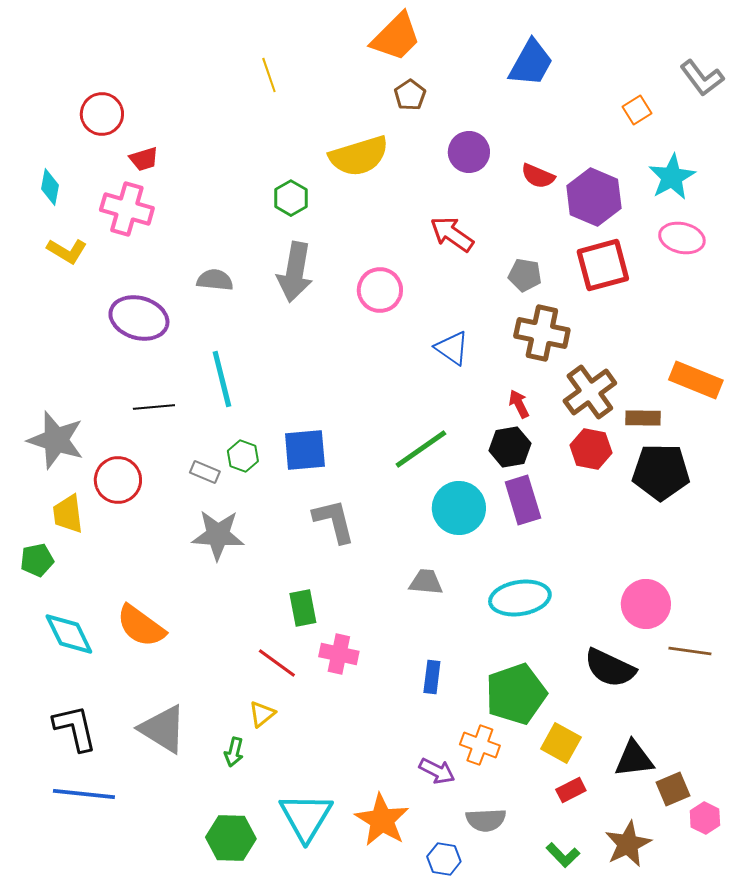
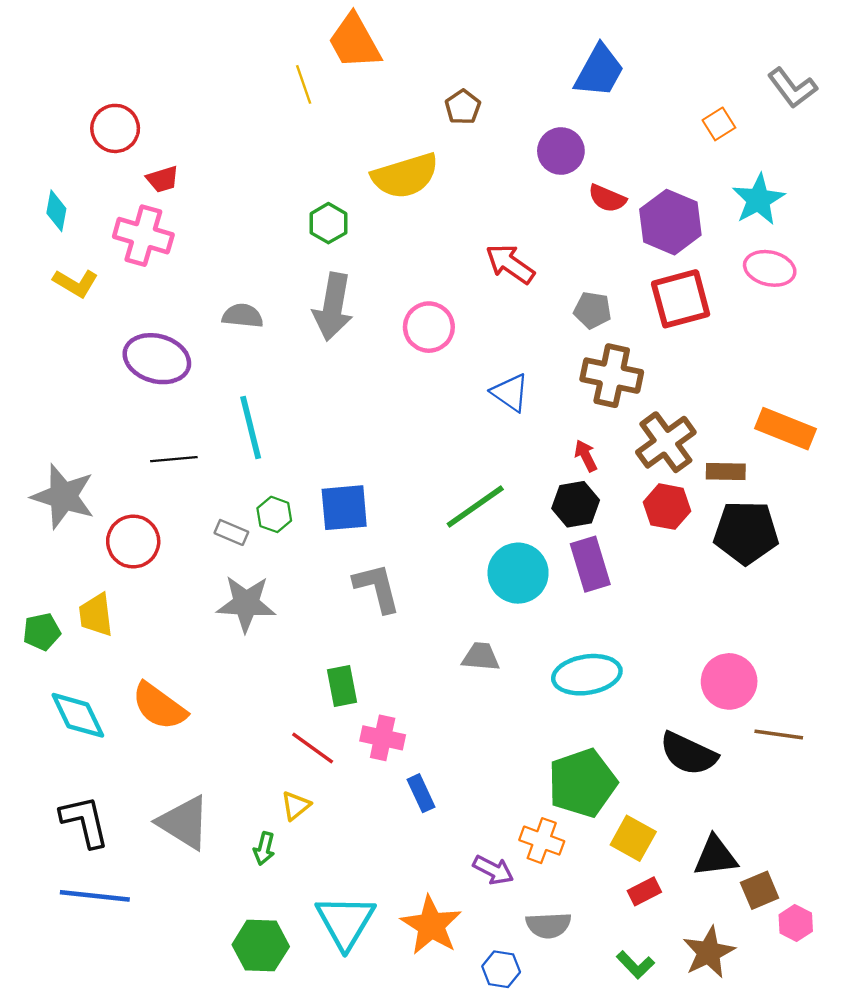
orange trapezoid: (396, 37) -> (354, 42), moved, turned 106
purple circle: (469, 152) -> (561, 151), moved
yellow trapezoid: (68, 514) -> (96, 615), moved
blue rectangle: (432, 677) -> (421, 793), moved, turned -32

